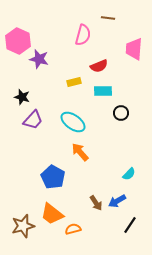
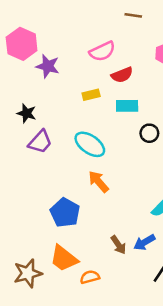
pink semicircle: (83, 35) -> (102, 51), moved, turned 50

